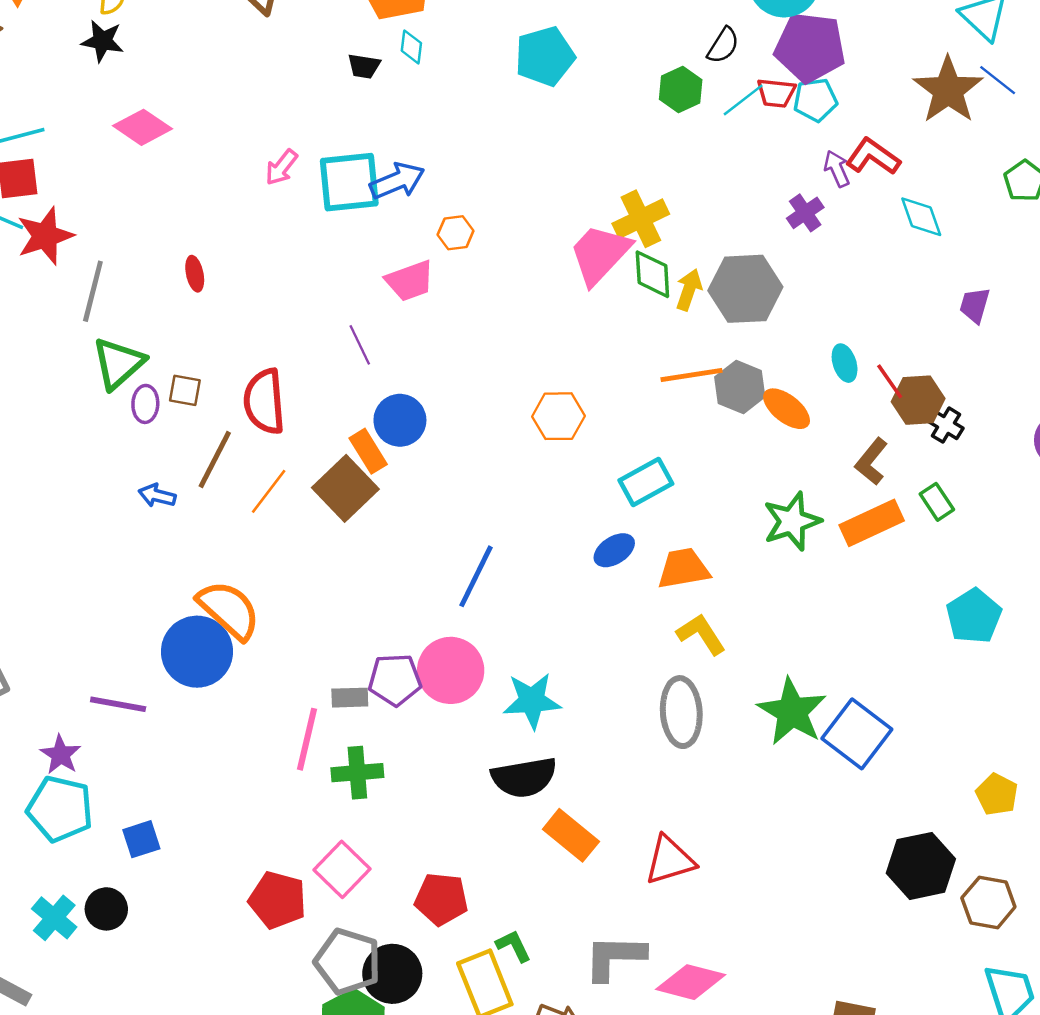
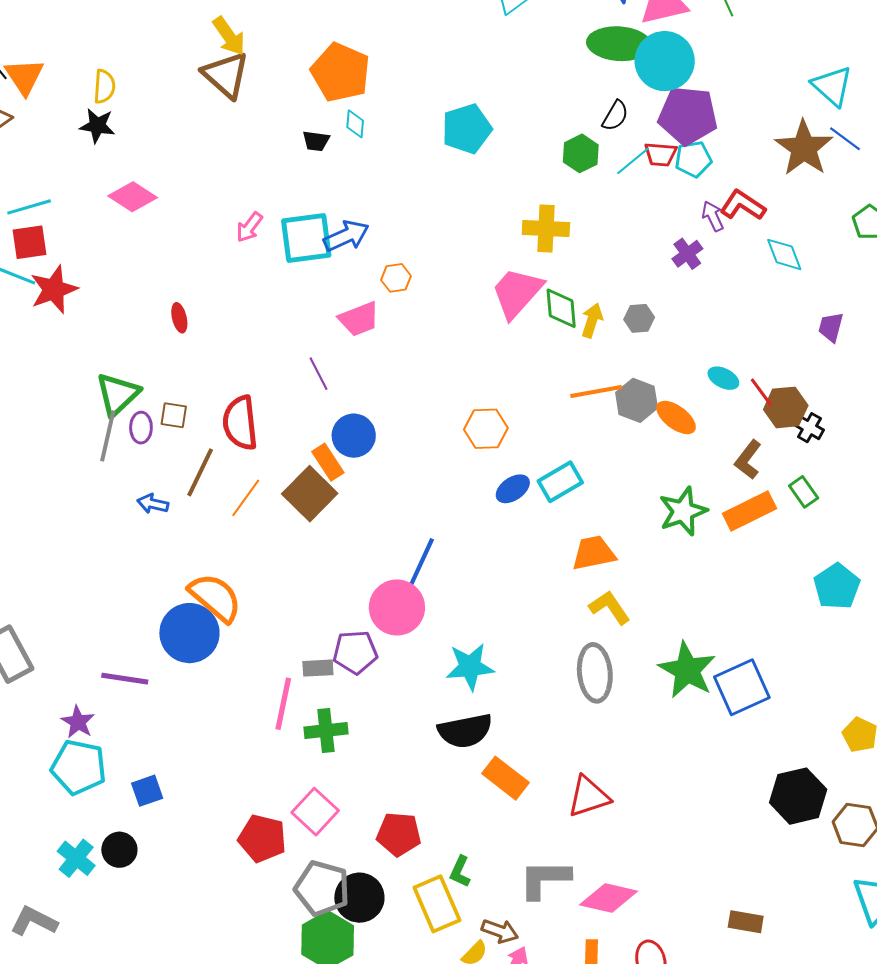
yellow cross: (641, 219) -> (546, 228), moved, turned 30
gray hexagon: (745, 289) -> (639, 318), size x0.5
gray line: (93, 291) -> (108, 436), moved
cyan ellipse: (845, 363) -> (723, 378), turned -44
blue ellipse: (614, 550) -> (513, 489), moved
pink circle: (451, 670) -> (397, 607), moved
blue square: (857, 734) -> (742, 687), turned 30
green L-shape: (514, 946) -> (460, 872), turned -128

